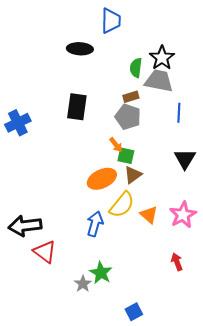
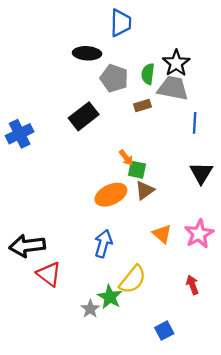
black rectangle: (77, 107) -> (84, 116), turned 44
gray pentagon: (128, 117) -> (114, 78), moved
yellow semicircle: (122, 205) -> (133, 279), moved
blue square: (134, 312) -> (164, 331), moved

